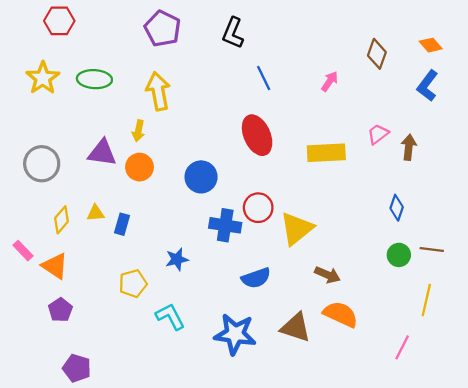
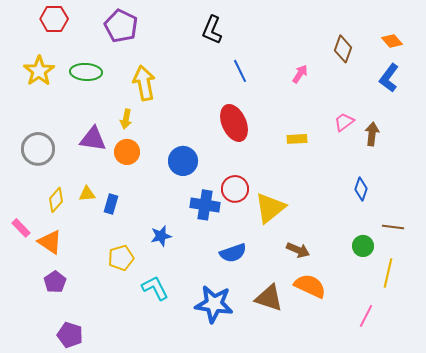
purple pentagon: (163, 29) -> (121, 26), moved
yellow rectangle: (326, 153) -> (297, 139), size x0.6
green circle: (399, 255) -> (363, 246), moved

